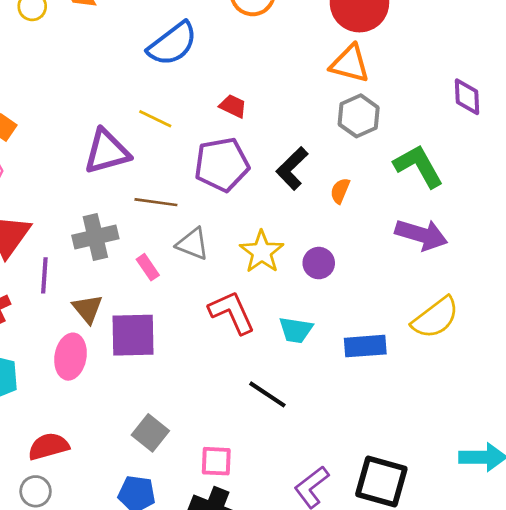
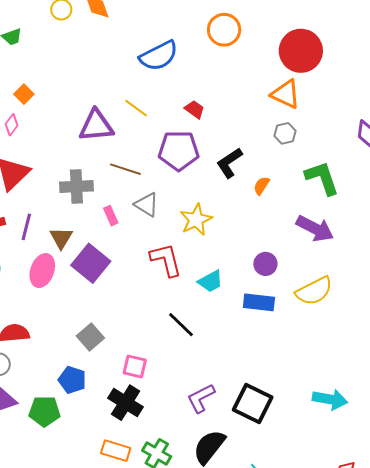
gray hexagon: (359, 116) -> (285, 133), size x0.7
purple circle: (319, 263) -> (265, 264), moved
purple line: (44, 275) -> (26, 227), moved
cyan trapezoid: (296, 330) -> (210, 281), turned -48
purple square: (133, 335) -> (91, 263), turned 30

